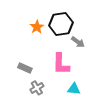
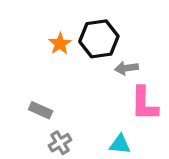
gray arrow: (78, 42) -> (126, 68), turned 136
pink L-shape: (61, 64) -> (144, 104), moved

